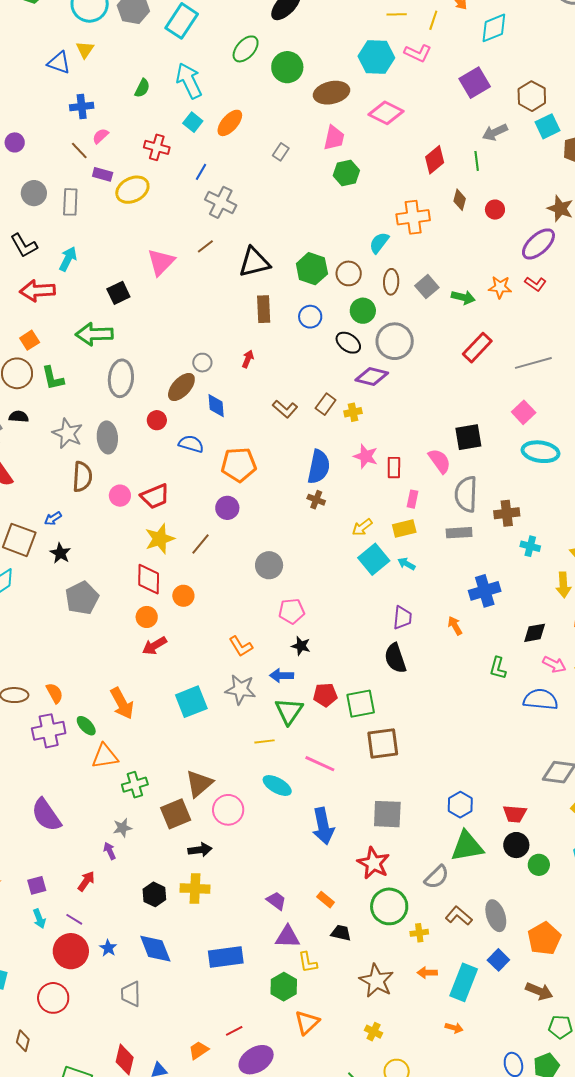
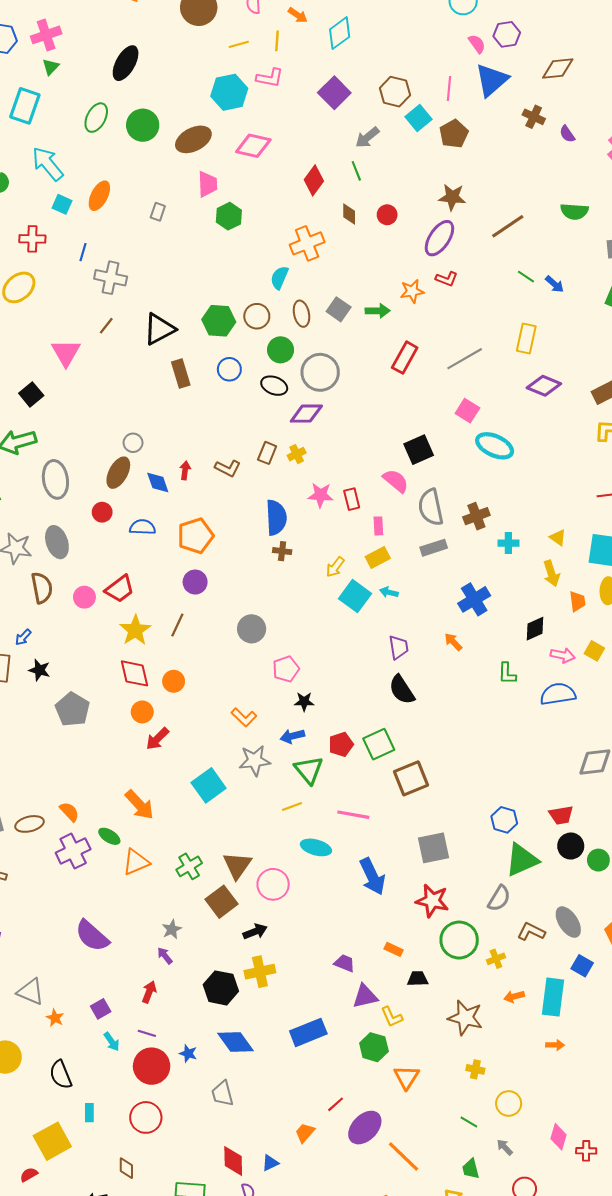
red arrow: (248, 359) -> (185, 470), moved
cyan ellipse: (541, 452) -> (495, 446), turned 30
green cross: (135, 785) -> (189, 866), moved
black hexagon: (154, 894) -> (221, 988), size x1.4

